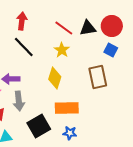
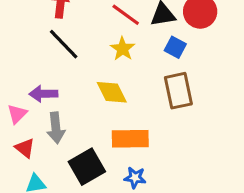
blue square: (111, 50) -> (175, 47), moved
yellow diamond: (55, 78) -> (112, 92), turned -45

